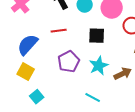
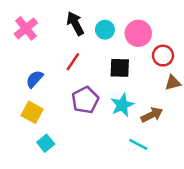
red line: (59, 31) -> (73, 62), turned -49
blue semicircle: (28, 45) -> (35, 79), size x0.7
cyan line: (93, 98) -> (138, 144), moved

